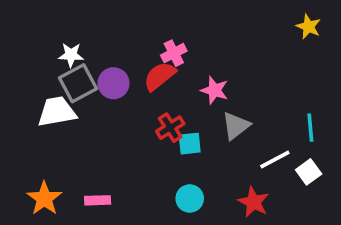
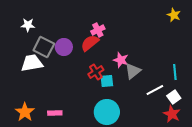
white star: (71, 55) -> (28, 25), moved
gray square: (78, 83) -> (44, 47), turned -35
pink star: (215, 90) -> (121, 60), moved
cyan circle: (190, 198) -> (107, 112), size x1.6
red star: (254, 202) -> (172, 114), moved

